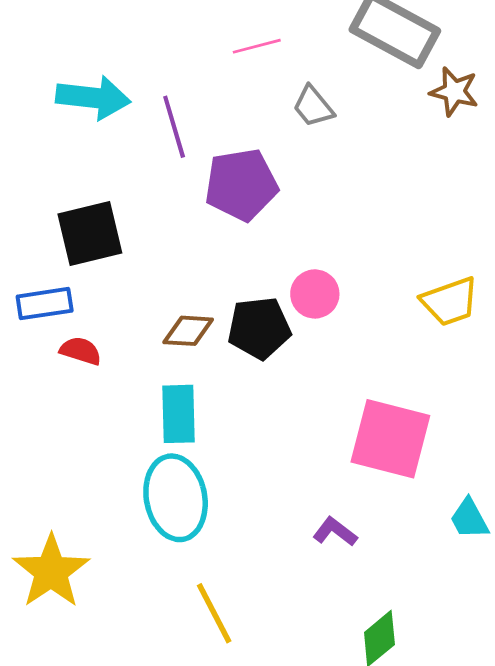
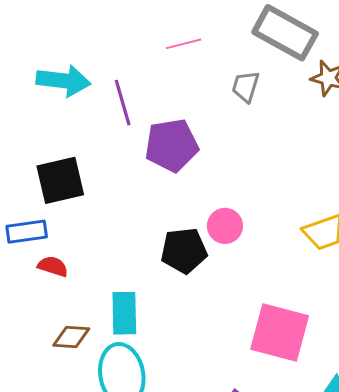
gray trapezoid: (313, 106) -> (246, 87), moved, turned 56
brown diamond: (188, 331) -> (71, 337), moved

